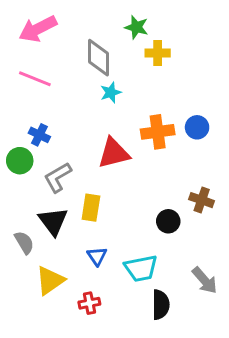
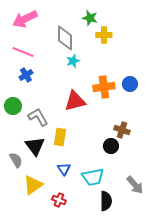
blue cross: (39, 135) -> (26, 75), moved, turned 32
gray L-shape: (58, 177) -> (38, 117), turned 90
brown cross: (202, 200) -> (122, 130), moved
red cross: (89, 303) -> (59, 200), turned 32

